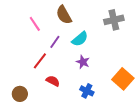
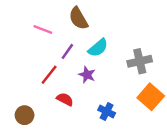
gray cross: (114, 20) -> (140, 61), moved
pink line: (35, 24) -> (43, 29), turned -35
purple star: (83, 62) -> (87, 75), moved

